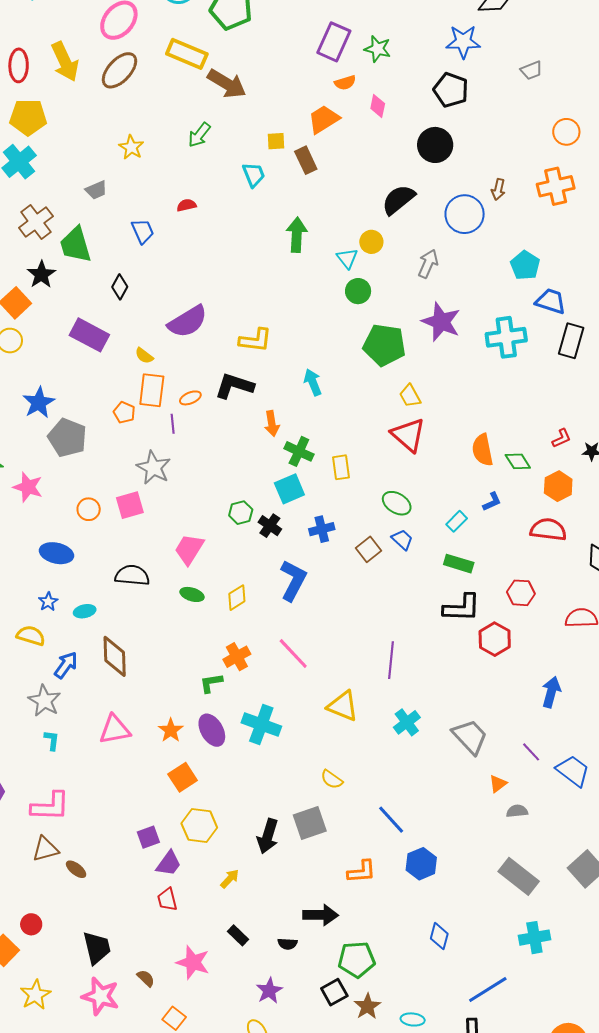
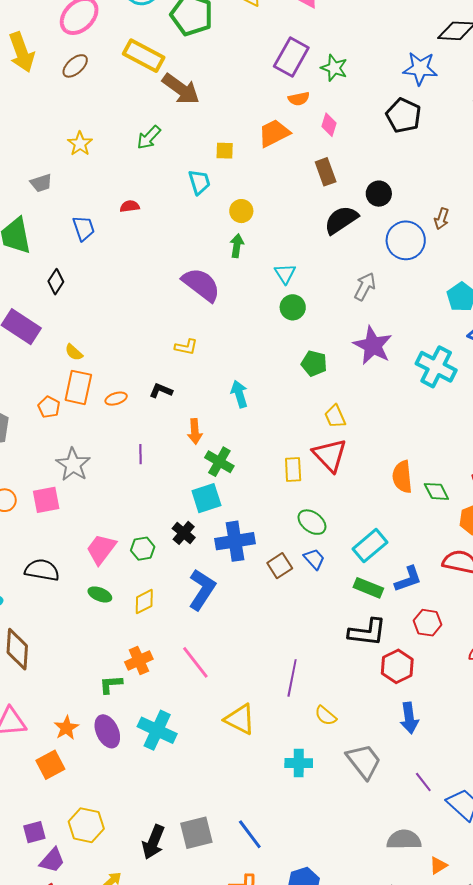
brown ellipse: (119, 70) -> (75, 66), size x0.7
black circle: (435, 145) -> (379, 194), moved, size x0.7
brown rectangle: (306, 160) -> (326, 172), moved
green arrow: (297, 235) -> (237, 246), size x0.7
yellow circle: (371, 242) -> (241, 211), moved
purple semicircle: (188, 322) -> (201, 285), moved, turned -117
cyan cross: (506, 337) -> (436, 367), turned 30
yellow L-shape: (255, 340) -> (186, 347), size x0.7
green pentagon: (384, 345) -> (314, 363), size x0.6
black L-shape: (234, 386) -> (161, 391), size x0.6
purple line: (173, 424) -> (141, 454), moved
yellow rectangle: (341, 467) -> (293, 469), moved
blue L-shape: (492, 502) -> (408, 579), moved, size x1.4
green hexagon: (241, 513) -> (143, 549), moved
cyan rectangle: (457, 521) -> (370, 546), size x1.6
blue cross: (322, 529) -> (235, 541), size x1.5
blue arrow: (551, 692) -> (409, 718), moved, turned 152
cyan cross: (407, 722) -> (299, 763), moved, turned 32
orange square: (183, 777) -> (50, 765), moved
yellow semicircle: (332, 779) -> (326, 716), moved
orange triangle: (498, 784) -> (438, 865), moved
gray semicircle: (517, 811) -> (404, 840), size x1.6
blue line: (391, 820) -> (250, 834), moved

